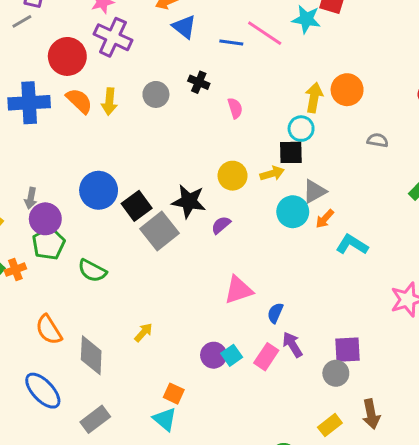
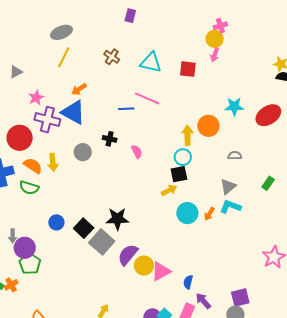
cyan star: (306, 19) -> (234, 107), moved
blue triangle: (184, 27) -> (73, 112), moved, size x1.5
yellow circle: (233, 176) -> (144, 266), moved
blue circle: (99, 190) -> (56, 222), size x0.6
gray triangle: (314, 191) -> (228, 187), moved
purple semicircle: (221, 225) -> (128, 255), moved, size x1.6
cyan L-shape: (352, 245) -> (230, 207), moved
green semicircle: (92, 271) -> (29, 188), moved

